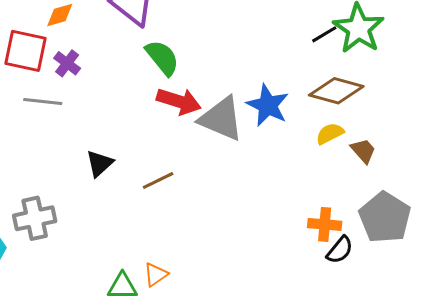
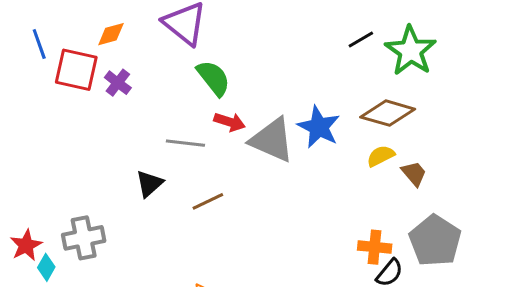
black line: (324, 34) -> (361, 39), moved
gray line: (43, 101) -> (185, 143), moved
red arrow: (179, 101) -> (230, 122), size x0.7

